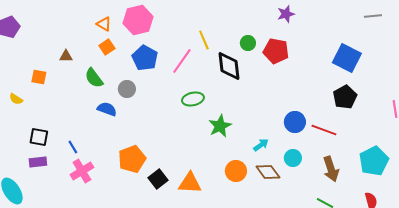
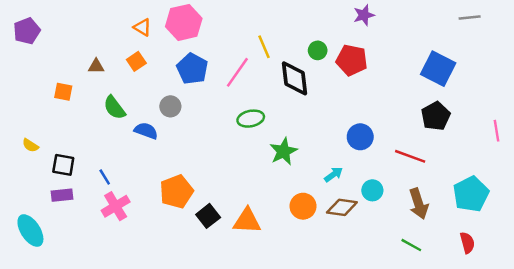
orange square: (107, 47) -> (136, 61), moved
green semicircle: (94, 78) -> (114, 108), moved
yellow semicircle: (16, 99) -> (30, 145), moved
blue circle: (295, 122) -> (360, 137), moved
brown diamond: (268, 172) -> (342, 207), turned -45

